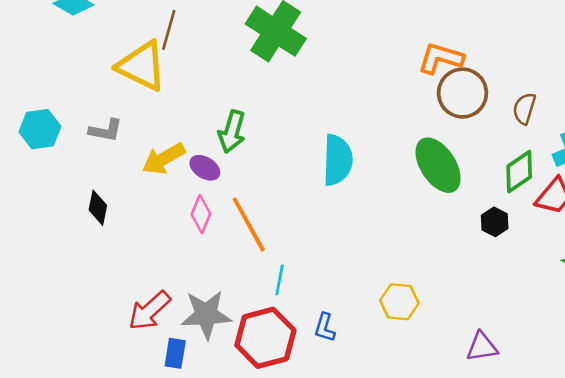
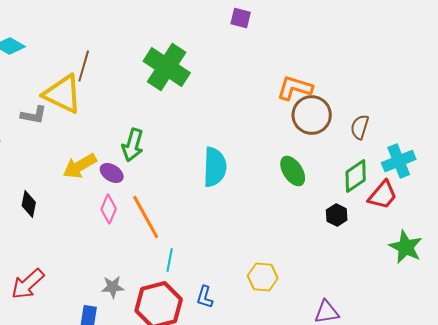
gray L-shape: (106, 130) -> (34, 115), moved
green ellipse: (438, 165) -> (293, 171), size x0.7
red arrow: (149, 311) -> (28, 284), moved
gray star: (206, 315) -> (113, 287), size x0.6

